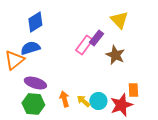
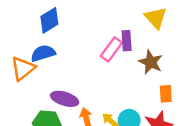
purple rectangle: (96, 38) -> (127, 41), turned -42
purple ellipse: (35, 83) -> (65, 99), moved
orange rectangle: (133, 90) -> (166, 94), moved

